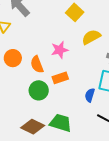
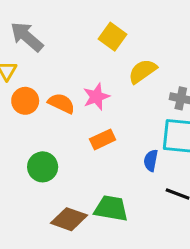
orange circle: (13, 58) -> (25, 101), moved
orange semicircle: (37, 64) -> (61, 103), moved, turned 144
green circle: (39, 90) -> (43, 167), moved

